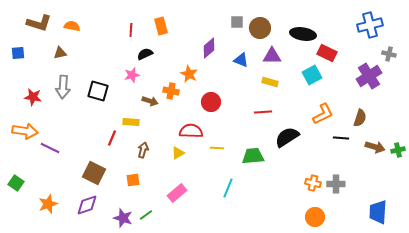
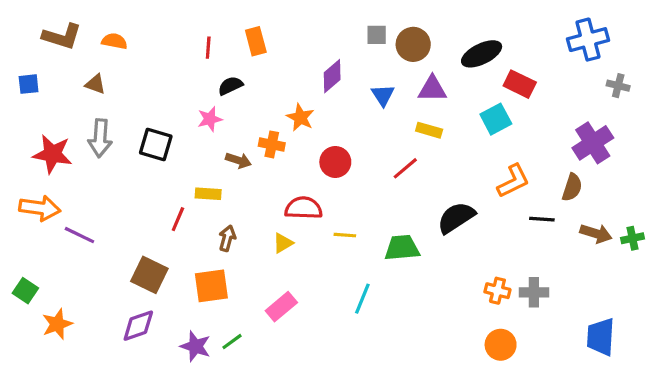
black ellipse: (303, 34) -> (482, 54), turned -35
brown triangle: (60, 53) -> (95, 84), turned 32
blue triangle: (241, 60) -> (383, 95), turned 35
purple cross: (369, 76) -> (593, 143), moved
red star: (33, 97) -> (52, 154), size x1.4
red line: (263, 112) -> (405, 168), moved, turned -36
orange square: (133, 180) -> (211, 286), size x1.6
orange star: (48, 204) -> (57, 324), moved

